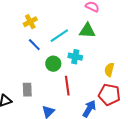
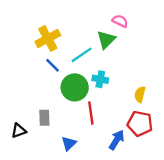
yellow cross: (30, 22) -> (48, 38), size x1.5
green triangle: (87, 31) -> (106, 40), moved, turned -48
green circle: (53, 64) -> (75, 87), size x1.5

